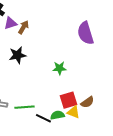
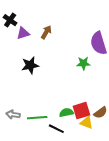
brown arrow: (23, 27) -> (46, 32), moved
green star: (59, 68) -> (83, 63), moved
green semicircle: (57, 115) -> (66, 113), moved

